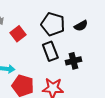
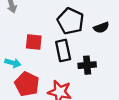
red square: (18, 34) -> (34, 42), moved, turned 35

